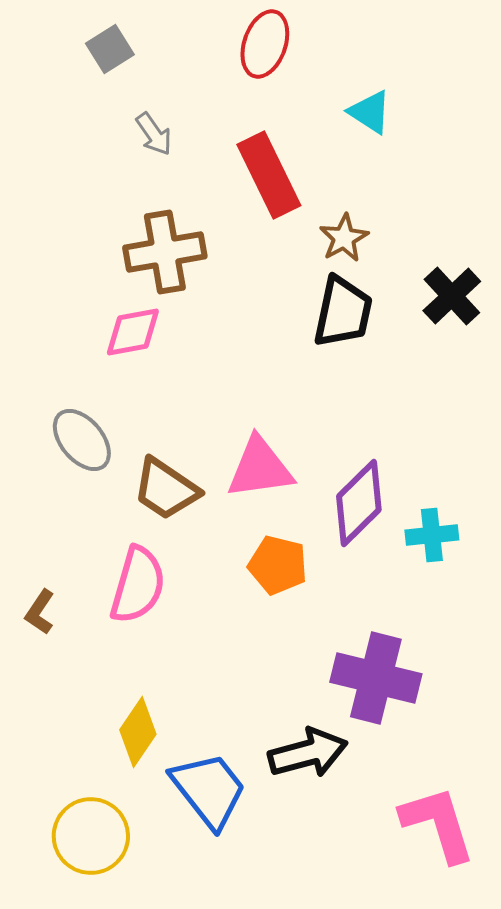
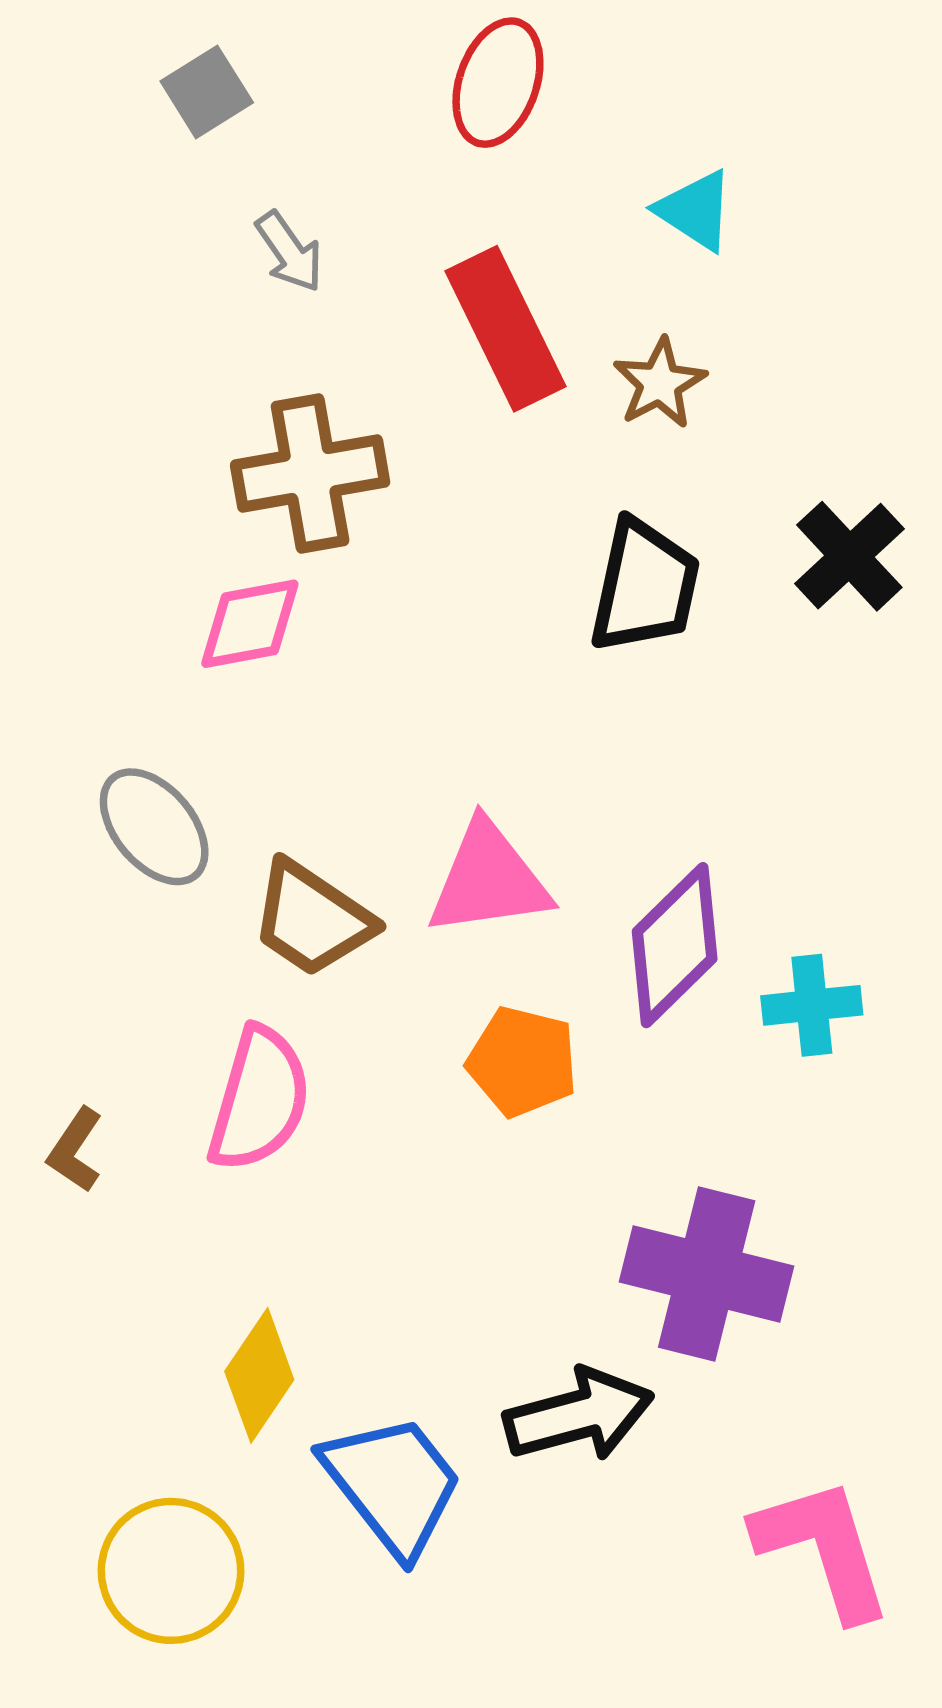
brown star: (344, 238) -> (660, 383), moved

